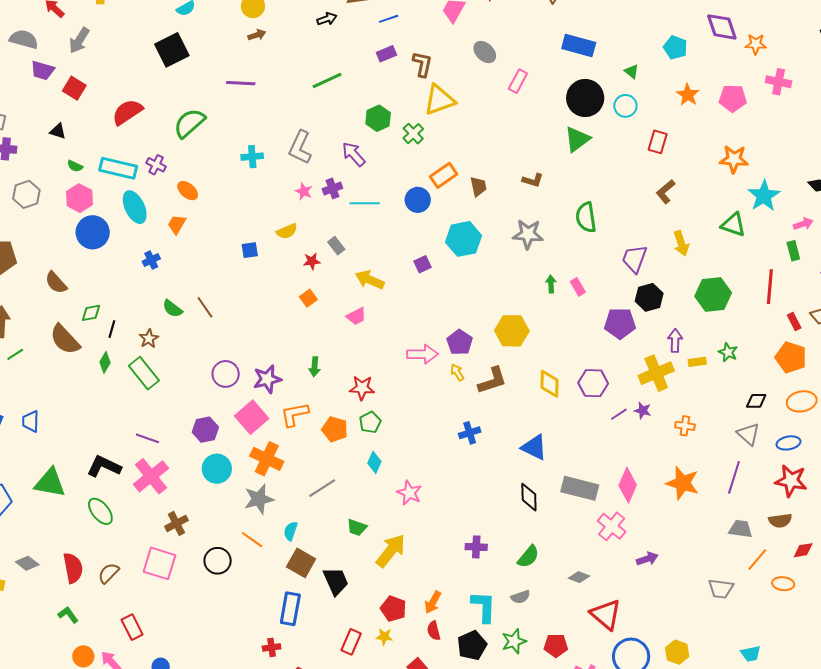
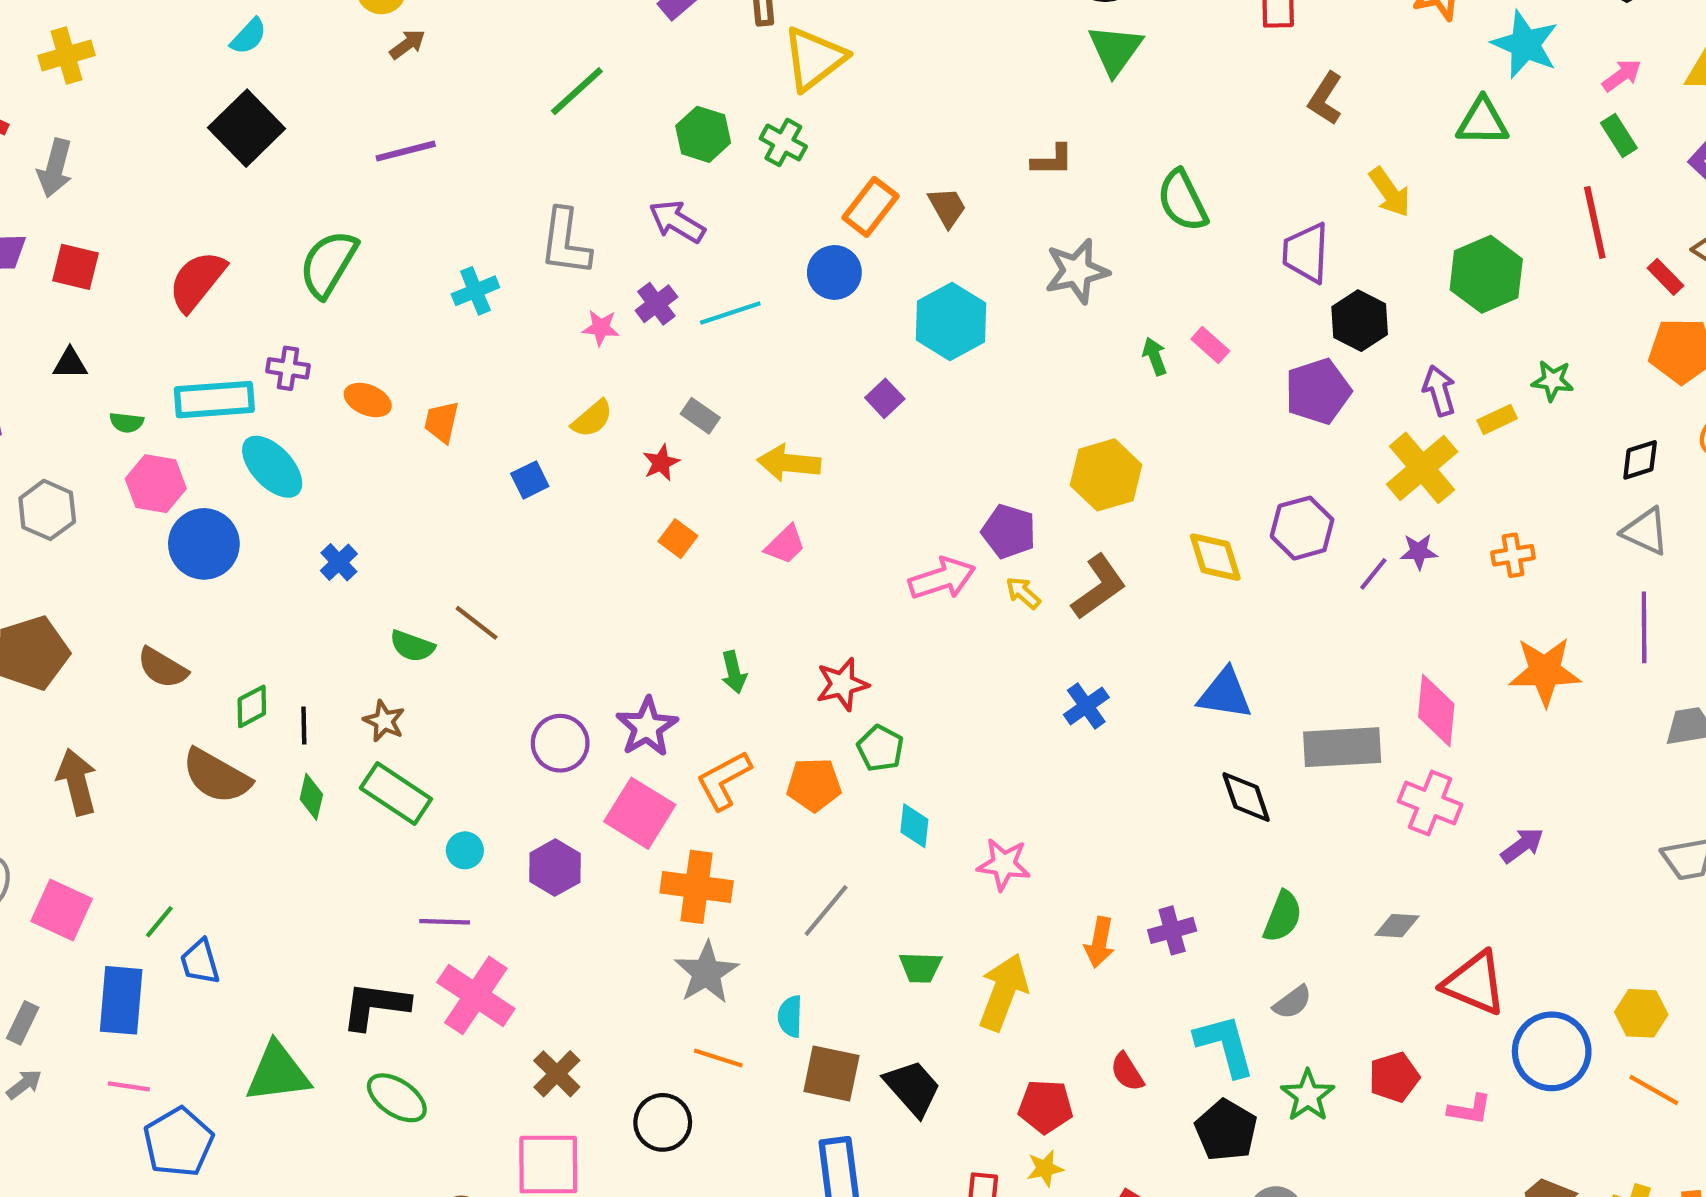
orange trapezoid: (177, 224) -> (442, 422), moved
green line: (15, 354) -> (159, 922), moved
cyan circle: (217, 469) -> (465, 850), moved, size x0.6
orange arrow: (433, 602) -> (1099, 942), moved
red semicircle: (434, 631) -> (1127, 1072), moved

